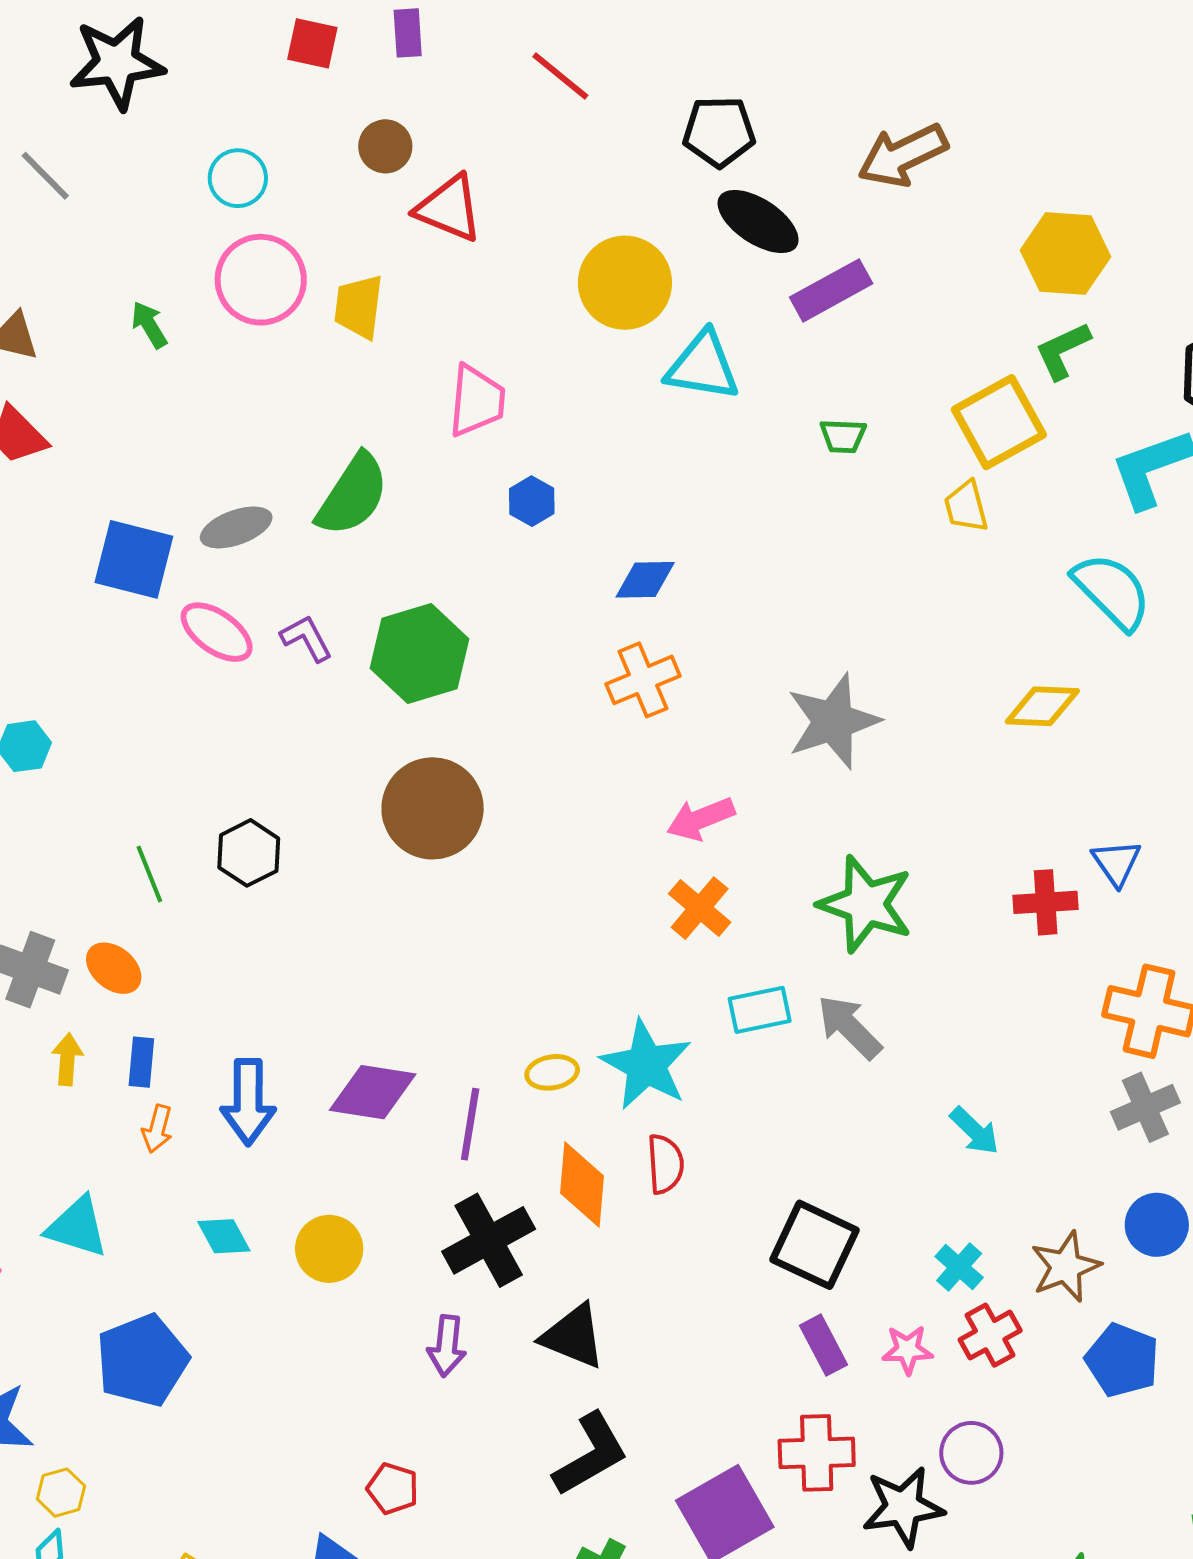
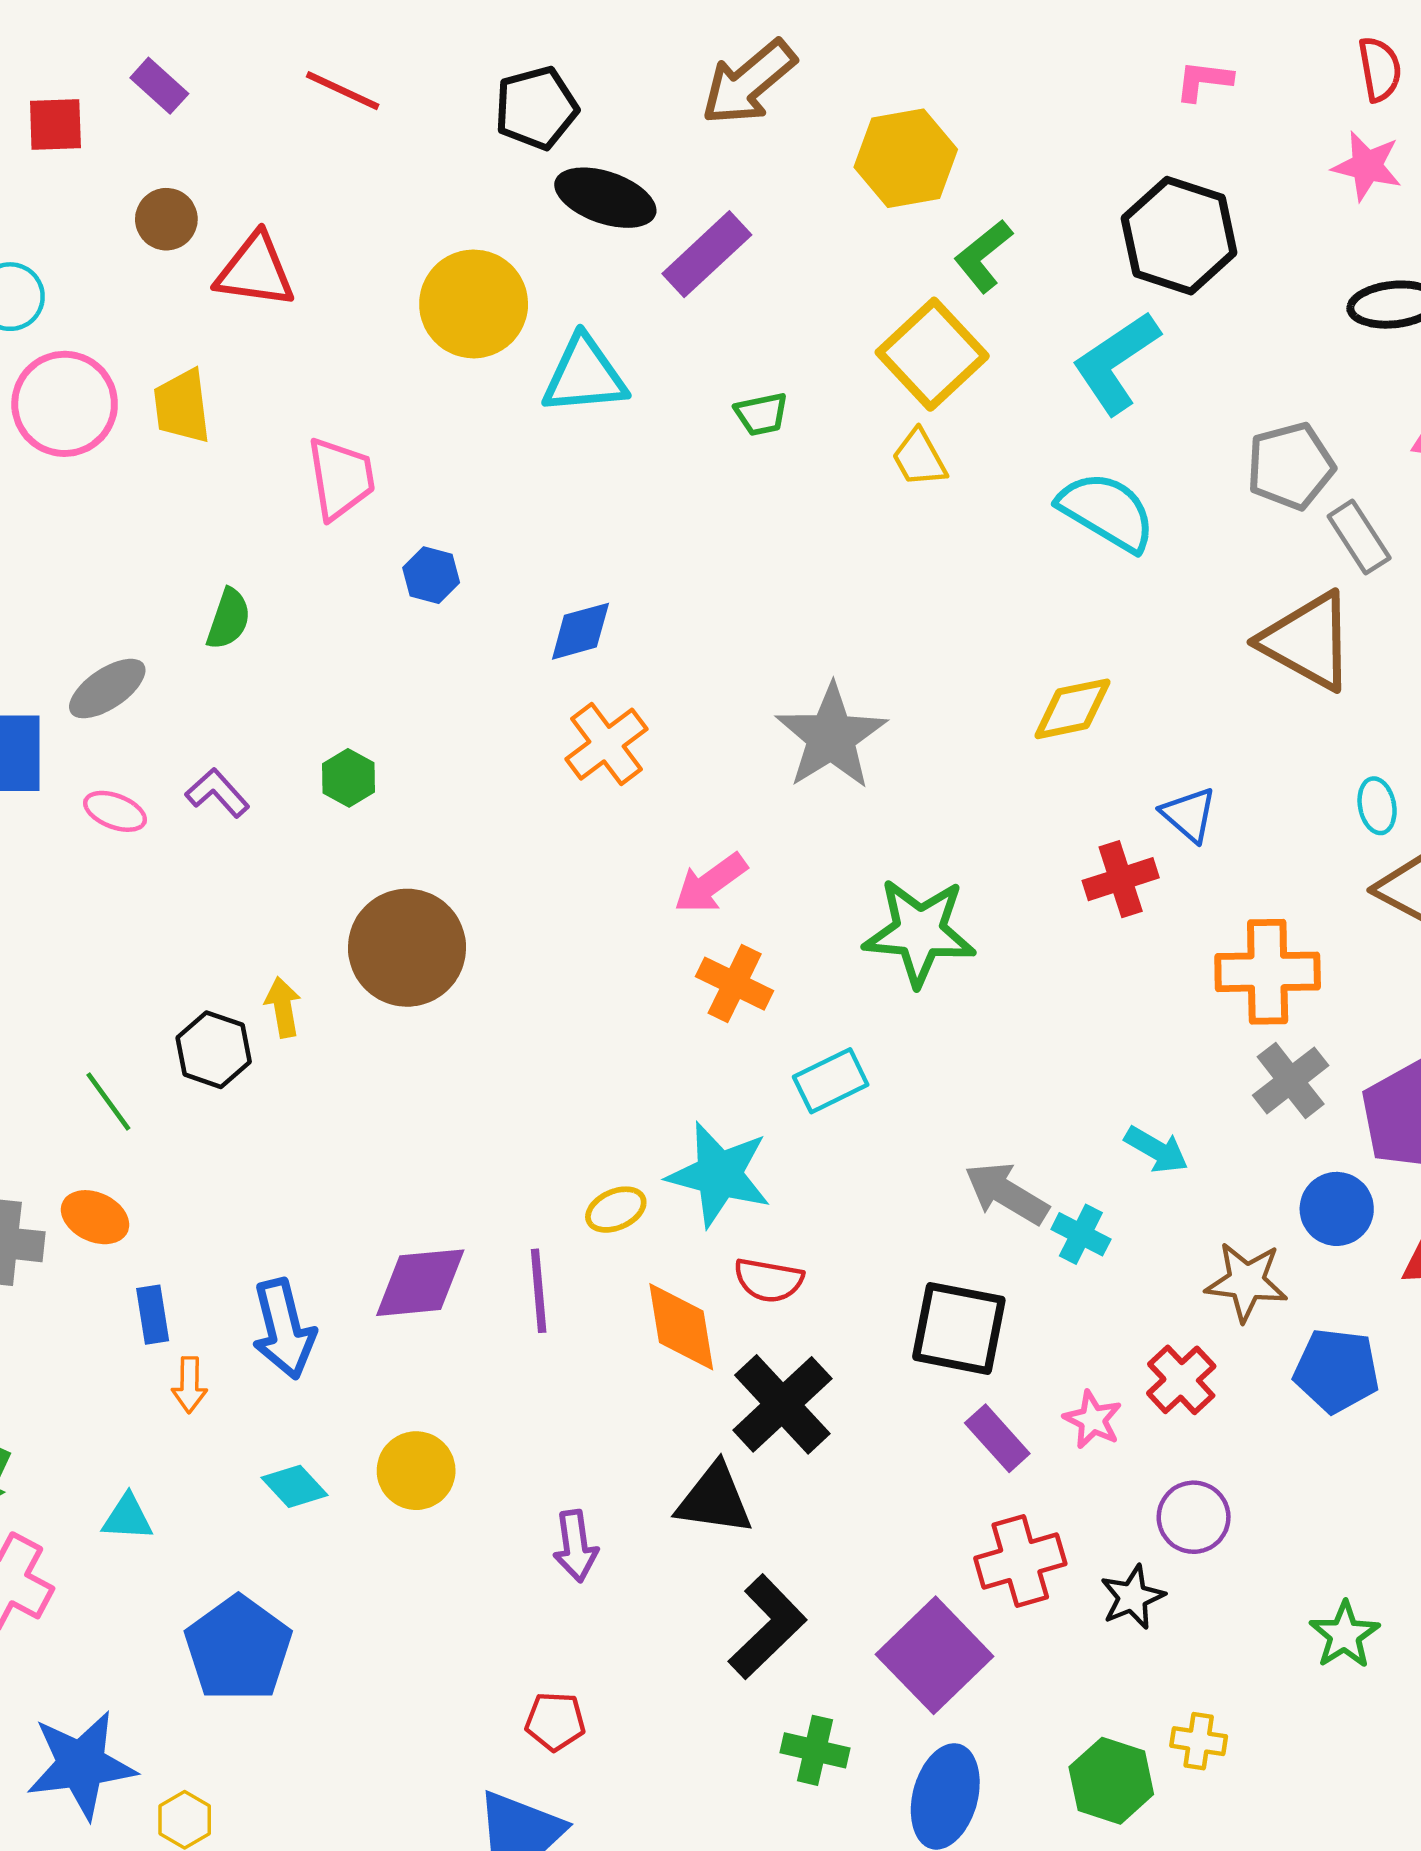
purple rectangle: (408, 33) -> (159, 86), turned -30
yellow hexagon: (1065, 253) -> (906, 158), moved
green semicircle: (353, 495) -> (229, 619), size x0.6
pink ellipse: (217, 632) -> (115, 811), size x0.7
green hexagon: (419, 654) -> (348, 778), size x0.5
yellow diamond: (1042, 706) -> (1073, 709), moved
gray arrow: (849, 1027) -> (1007, 1193), moved
yellow arrow: (67, 1059) -> (283, 1007), moved
cyan arrow: (975, 1131) -> (1156, 1150), moved
red semicircle: (665, 1164) -> (769, 1280), turned 118
cyan triangle: (77, 1227) -> (127, 1518), size x0.7
black cross: (489, 1240) -> (782, 1404), moved
cyan cross: (959, 1267) -> (1081, 1234), moved
brown star: (1066, 1267) -> (1246, 1282), turned -30
pink star: (907, 1350) -> (1093, 1420), turned -30
black star: (903, 1507) -> (1133, 1597), size x0.7

